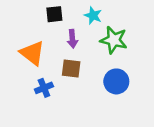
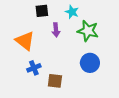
brown square: (71, 69) -> (55, 81), moved

